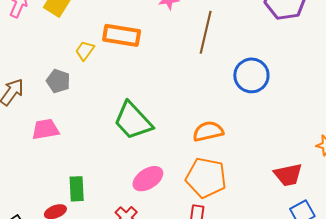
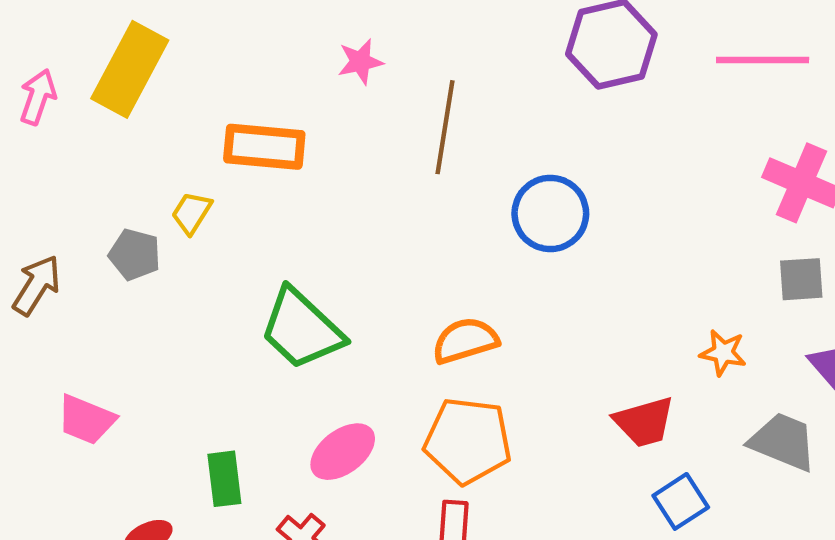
yellow trapezoid: (85, 51) -> (192, 213), moved
pink trapezoid: (45, 129) -> (86, 420), moved, turned -144
green rectangle: (77, 189) -> (224, 479), moved

